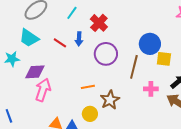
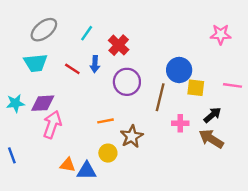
cyan trapezoid: (29, 38) -> (36, 63), turned -40
cyan star: (12, 59) -> (15, 103), moved

